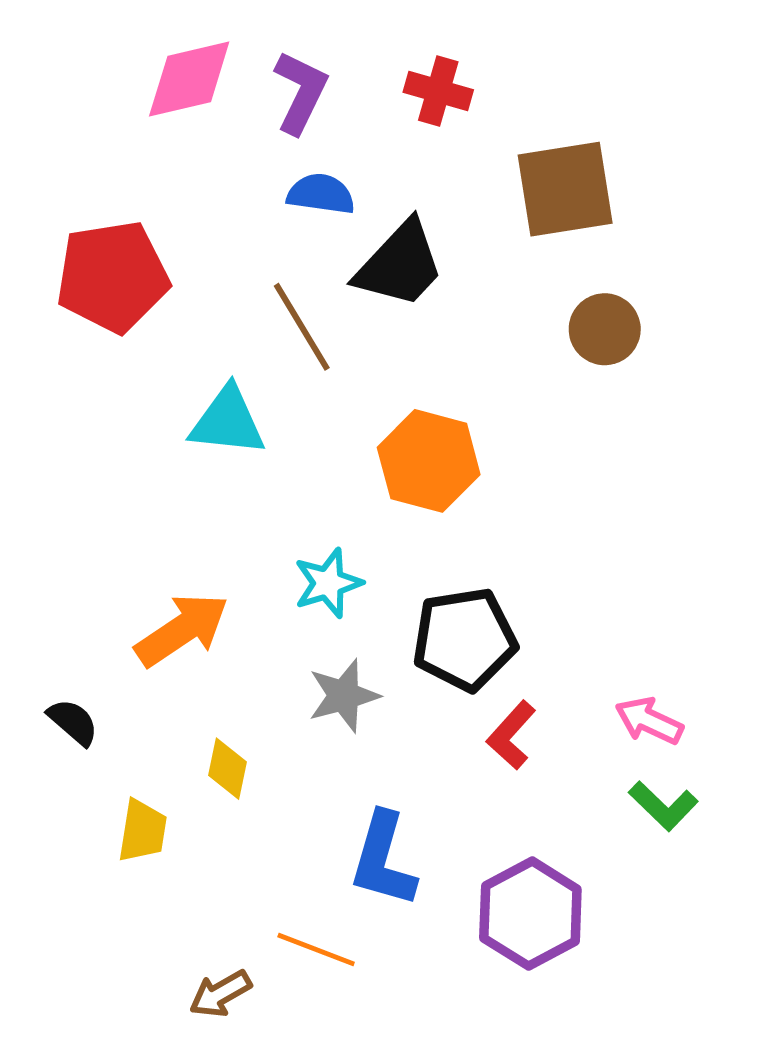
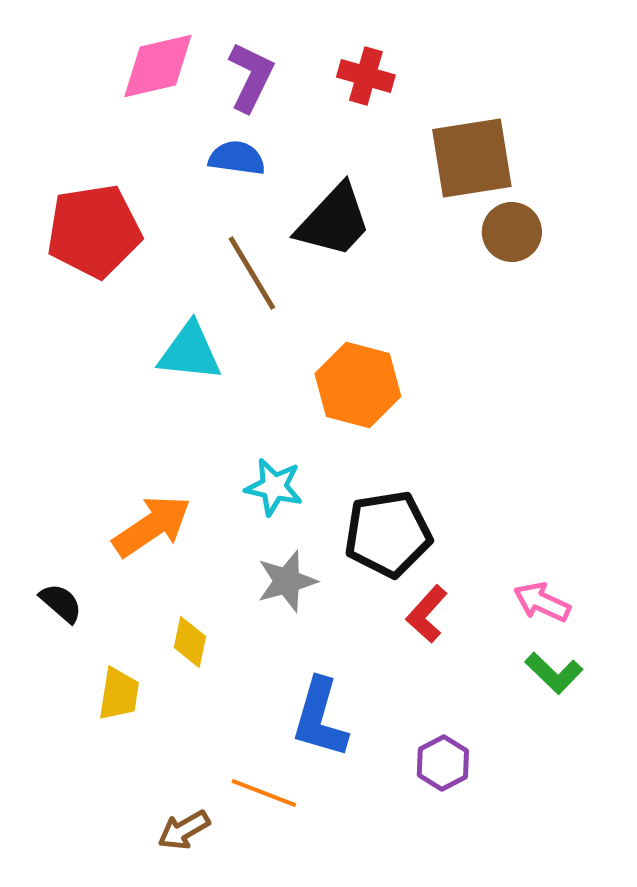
blue semicircle: (321, 194) -> (237, 158), moved
brown circle: (605, 329) -> (512, 232), moved
cyan star: (328, 583) -> (274, 487), turned 30
purple hexagon: (530, 914) -> (443, 763), size x0.6

